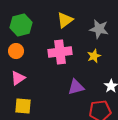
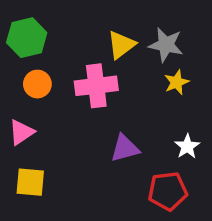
yellow triangle: (65, 20) -> (121, 45), moved
orange circle: (16, 51) -> (37, 84), moved
yellow star: (94, 56) -> (177, 82), moved

